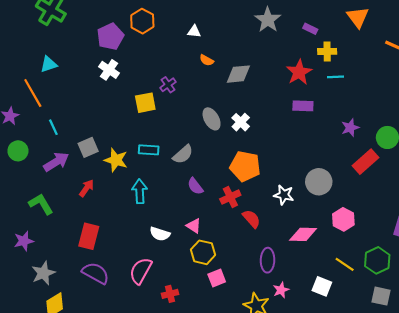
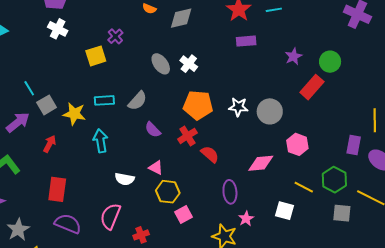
cyan line: (53, 127) -> (29, 88), moved
white star: (284, 195) -> (238, 107), moved

